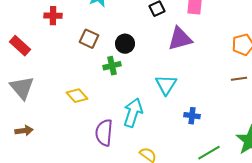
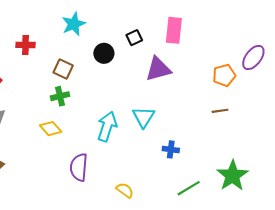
black circle: (125, 44) -> (104, 53), moved
green cross: (112, 66) -> (60, 96), moved
cyan arrow: (133, 113) -> (107, 126), moved

